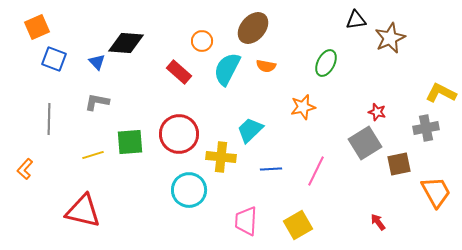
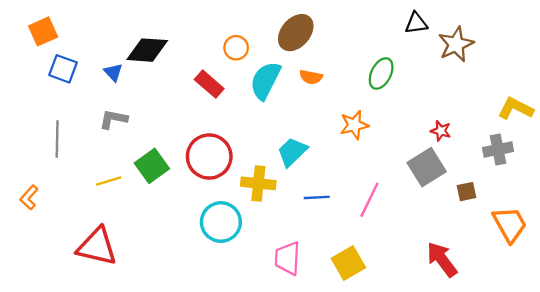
green square: (130, 142) -> (152, 166), turned -32
brown square: (399, 164) -> (466, 192), size x0.7
red arrow: (378, 222) -> (442, 259), size x1.8

